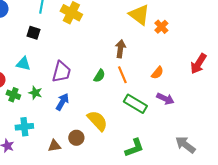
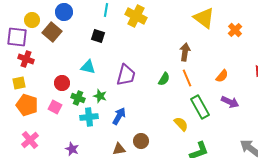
orange cross: (161, 27) -> (235, 30), moved
blue arrow: (62, 102) -> (119, 116), moved
green rectangle: (135, 104) -> (200, 107), turned 30
yellow semicircle: (97, 121) -> (181, 124), moved, size x0.7
cyan cross: (24, 127) -> (89, 117), moved

